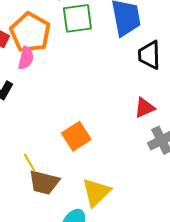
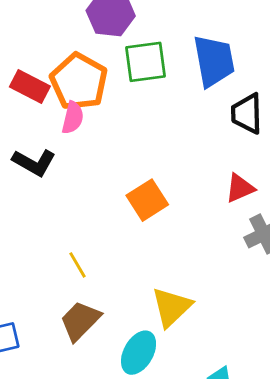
orange square: (76, 136) -> (147, 200), moved
brown trapezoid: (44, 182) -> (80, 321), moved, turned 120

